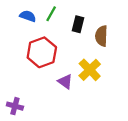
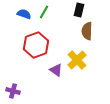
black rectangle: (78, 24) -> (79, 10), moved

